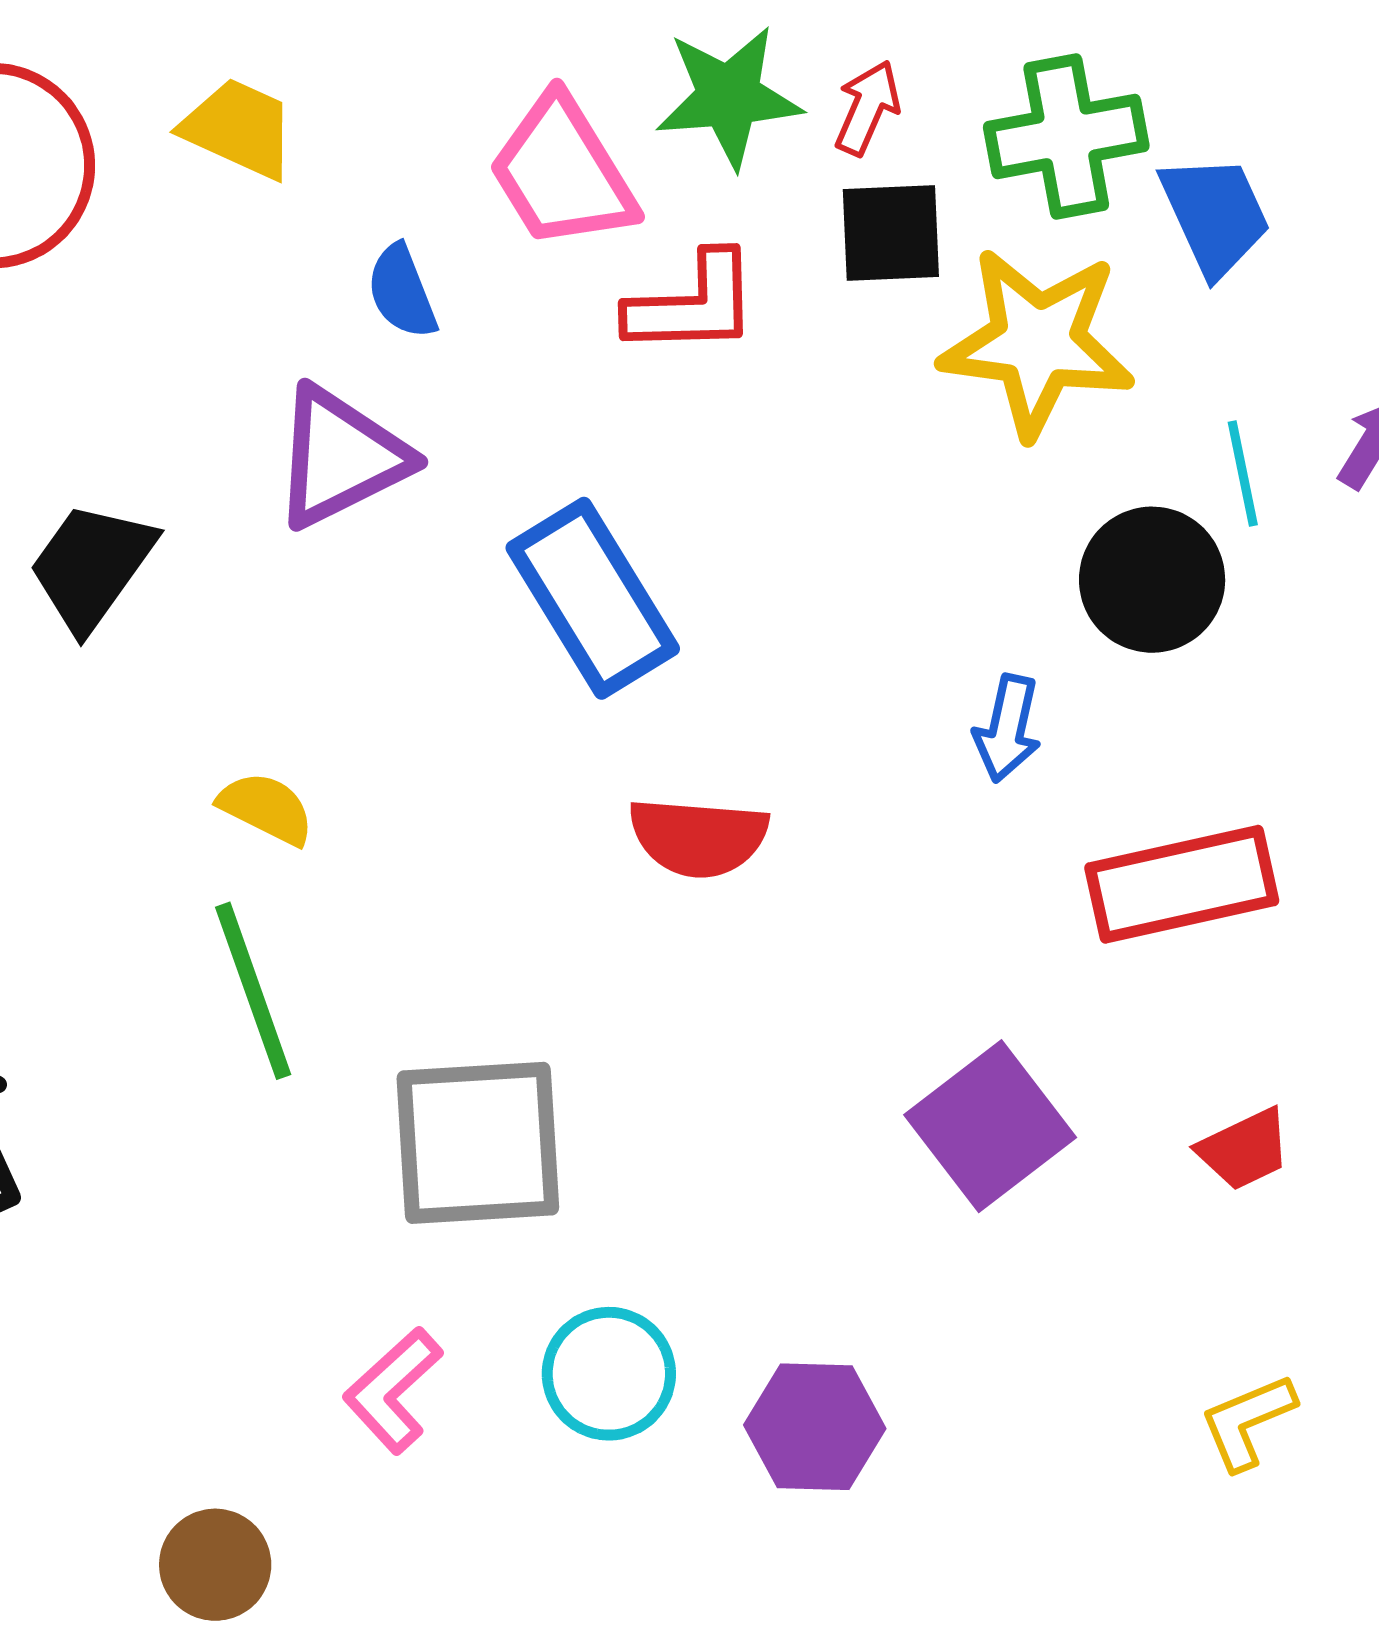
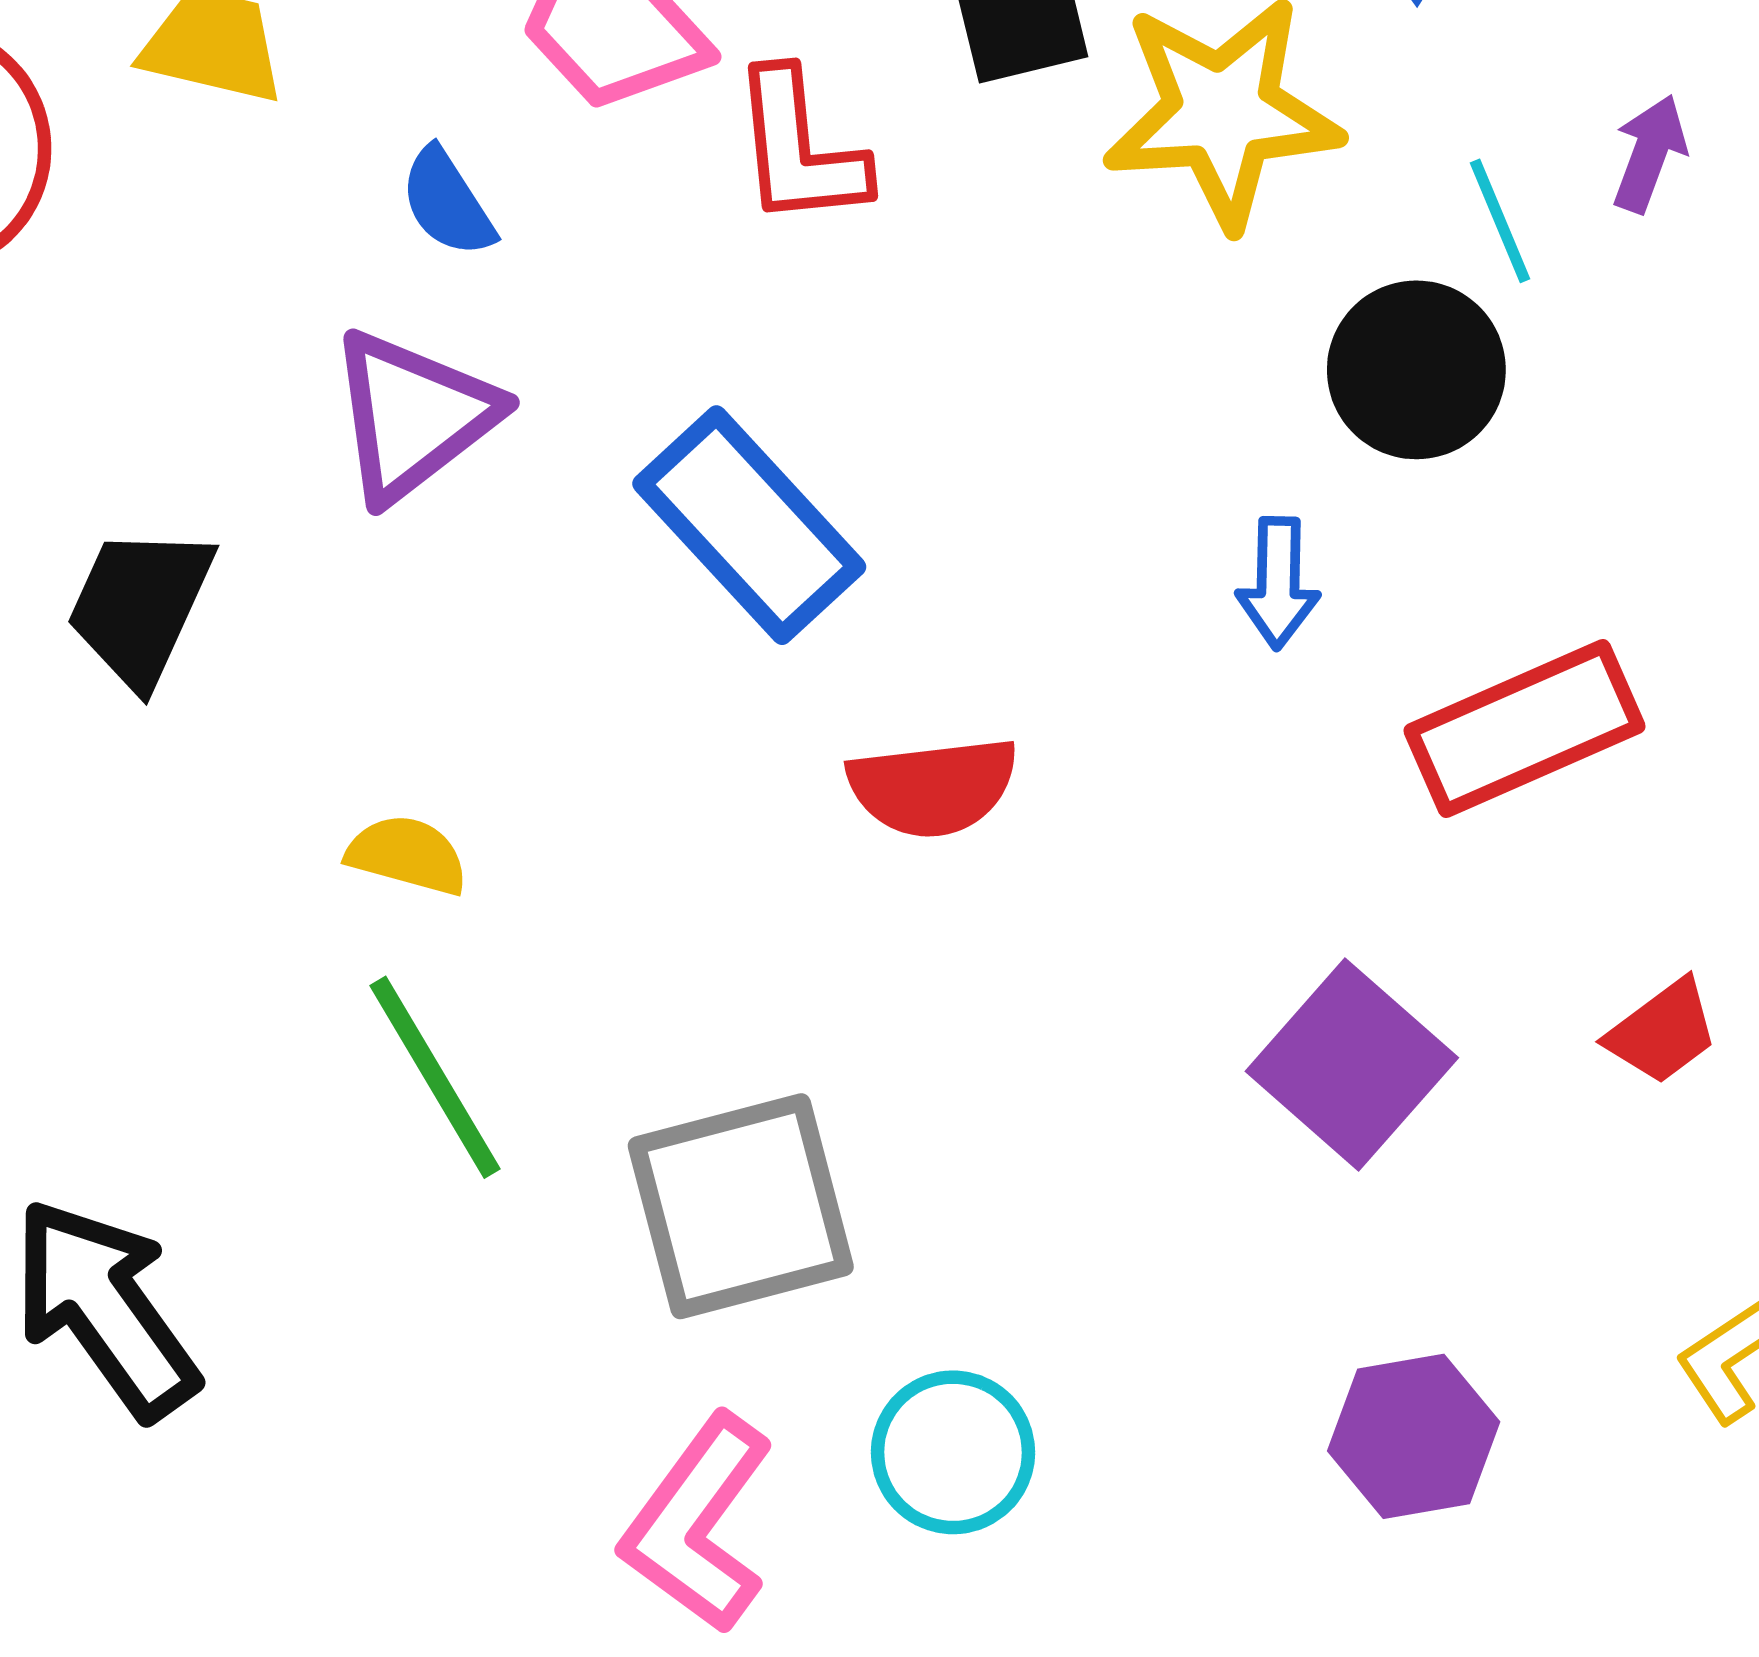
red L-shape: (693, 304) -> (799, 149), turned 97
pink L-shape: (393, 1390) -> (698, 1524), size x1.4
purple hexagon: (815, 1427) -> (1414, 1436), moved

